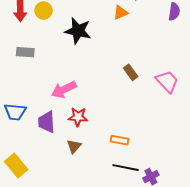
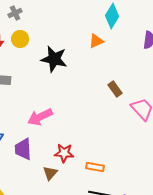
brown rectangle: (131, 72) -> (115, 89), moved
red star: (78, 117) -> (64, 153), moved

